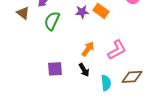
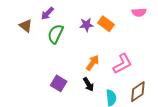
purple square: (55, 69) -> (59, 83), turned 35
brown diamond: (132, 77) -> (138, 92), turned -30

